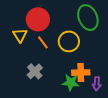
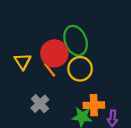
green ellipse: (88, 18) -> (76, 41), moved
red circle: (38, 19) -> (54, 53), moved

